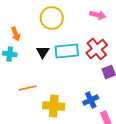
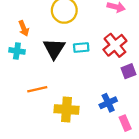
cyan rectangle: (67, 51) -> (81, 48), size x0.6
black triangle: (43, 52) -> (54, 49), size x1.5

